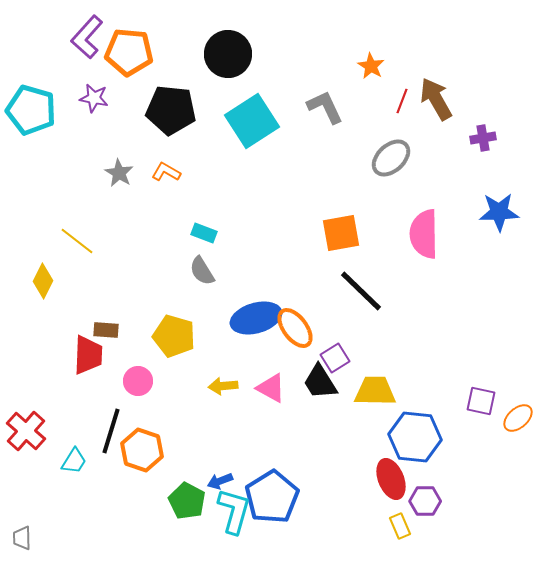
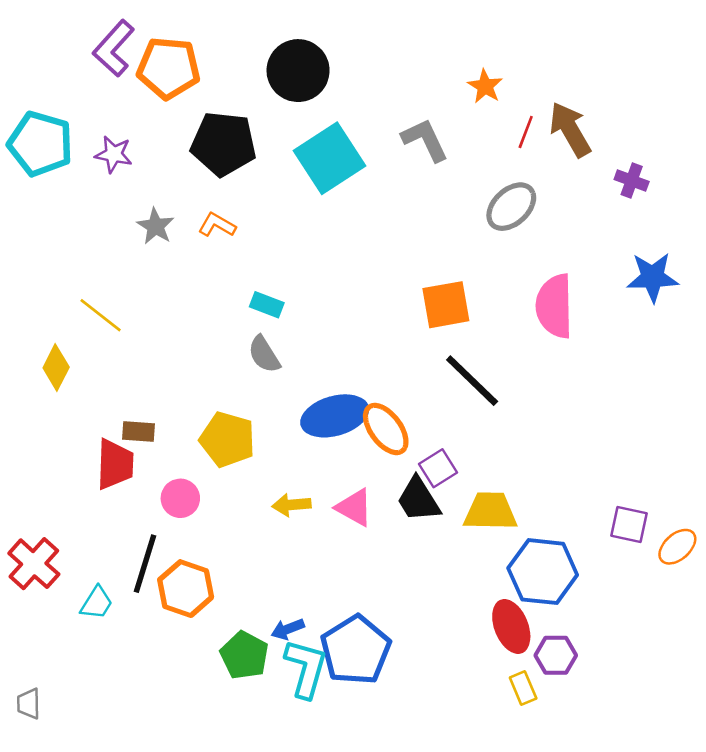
purple star: (94, 98) -> (114, 154), moved
purple cross: (483, 138) -> (632, 180), turned 30

